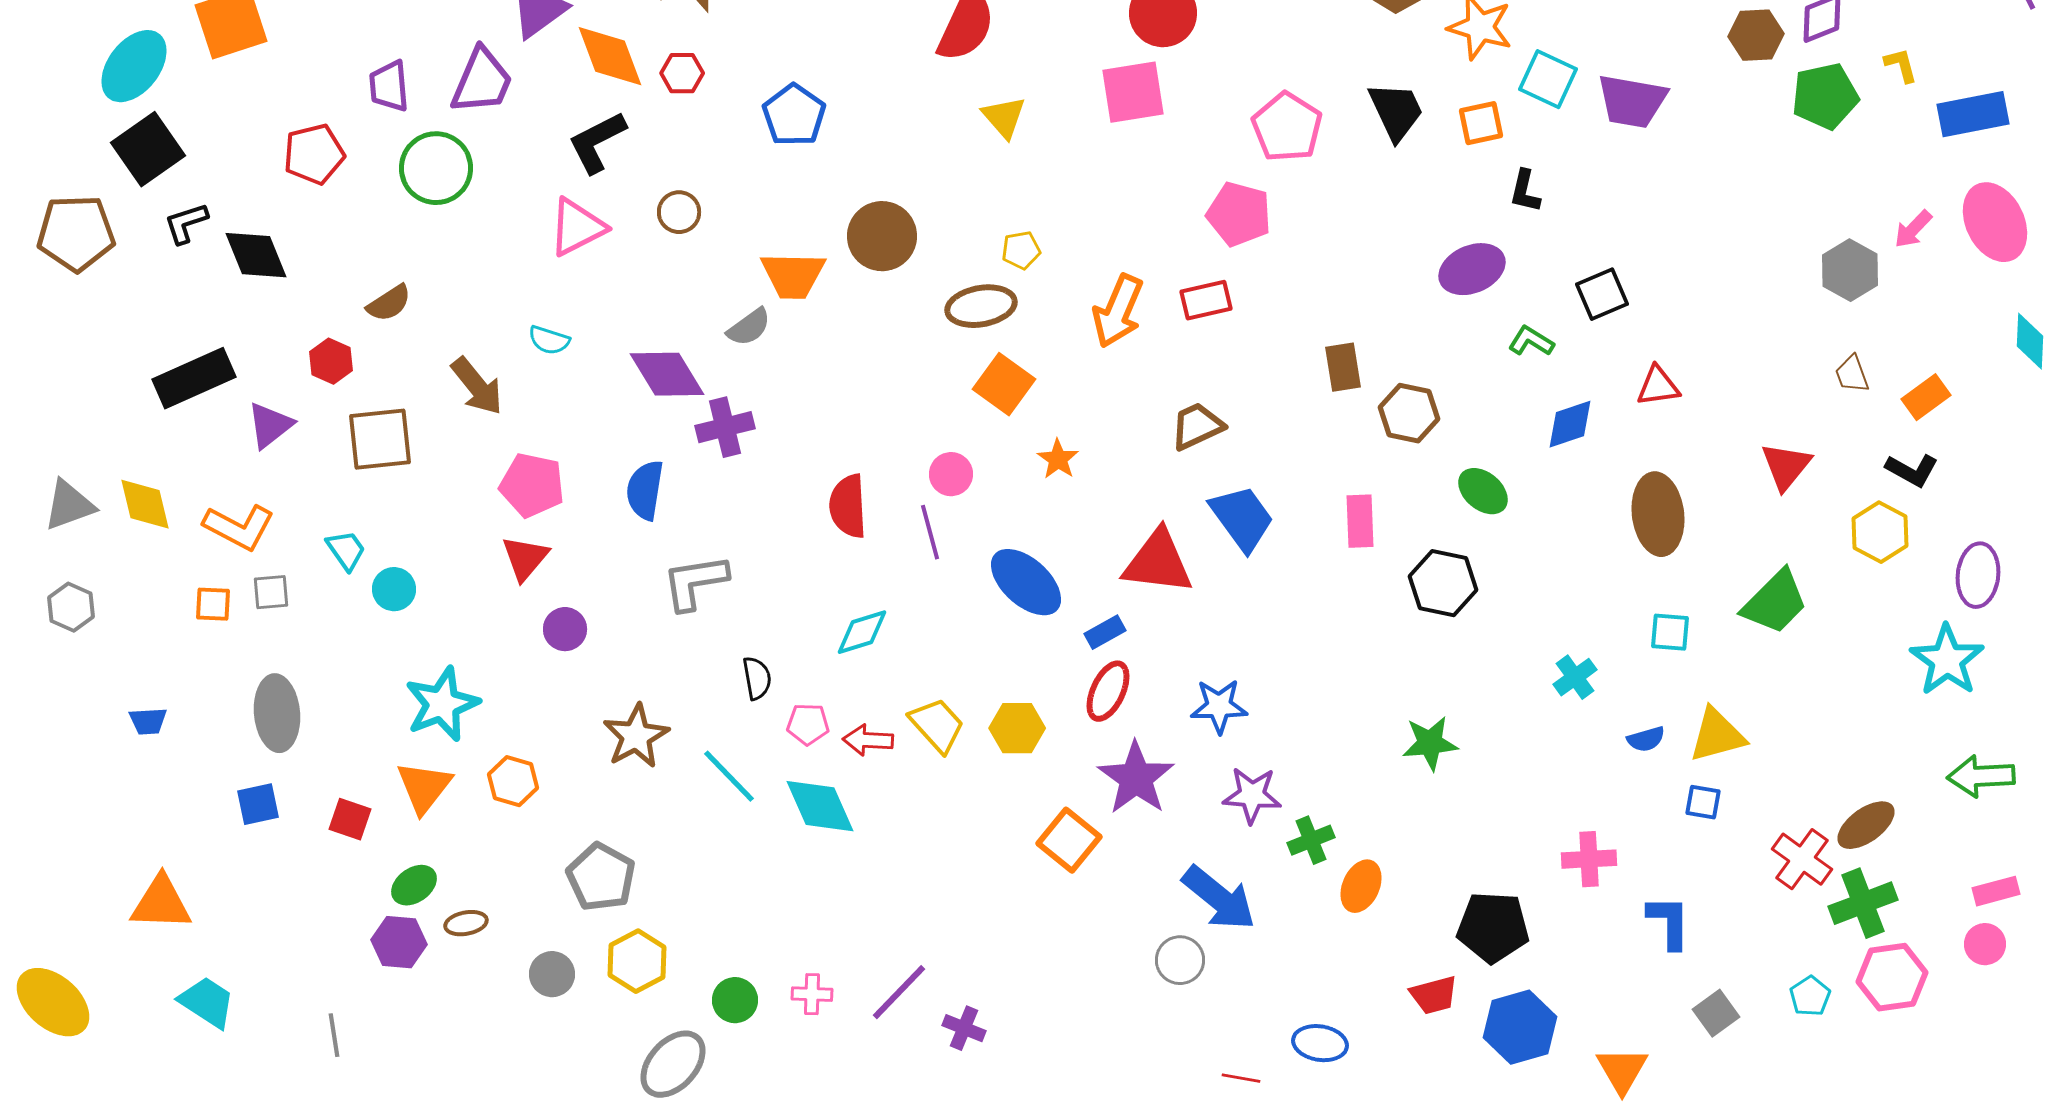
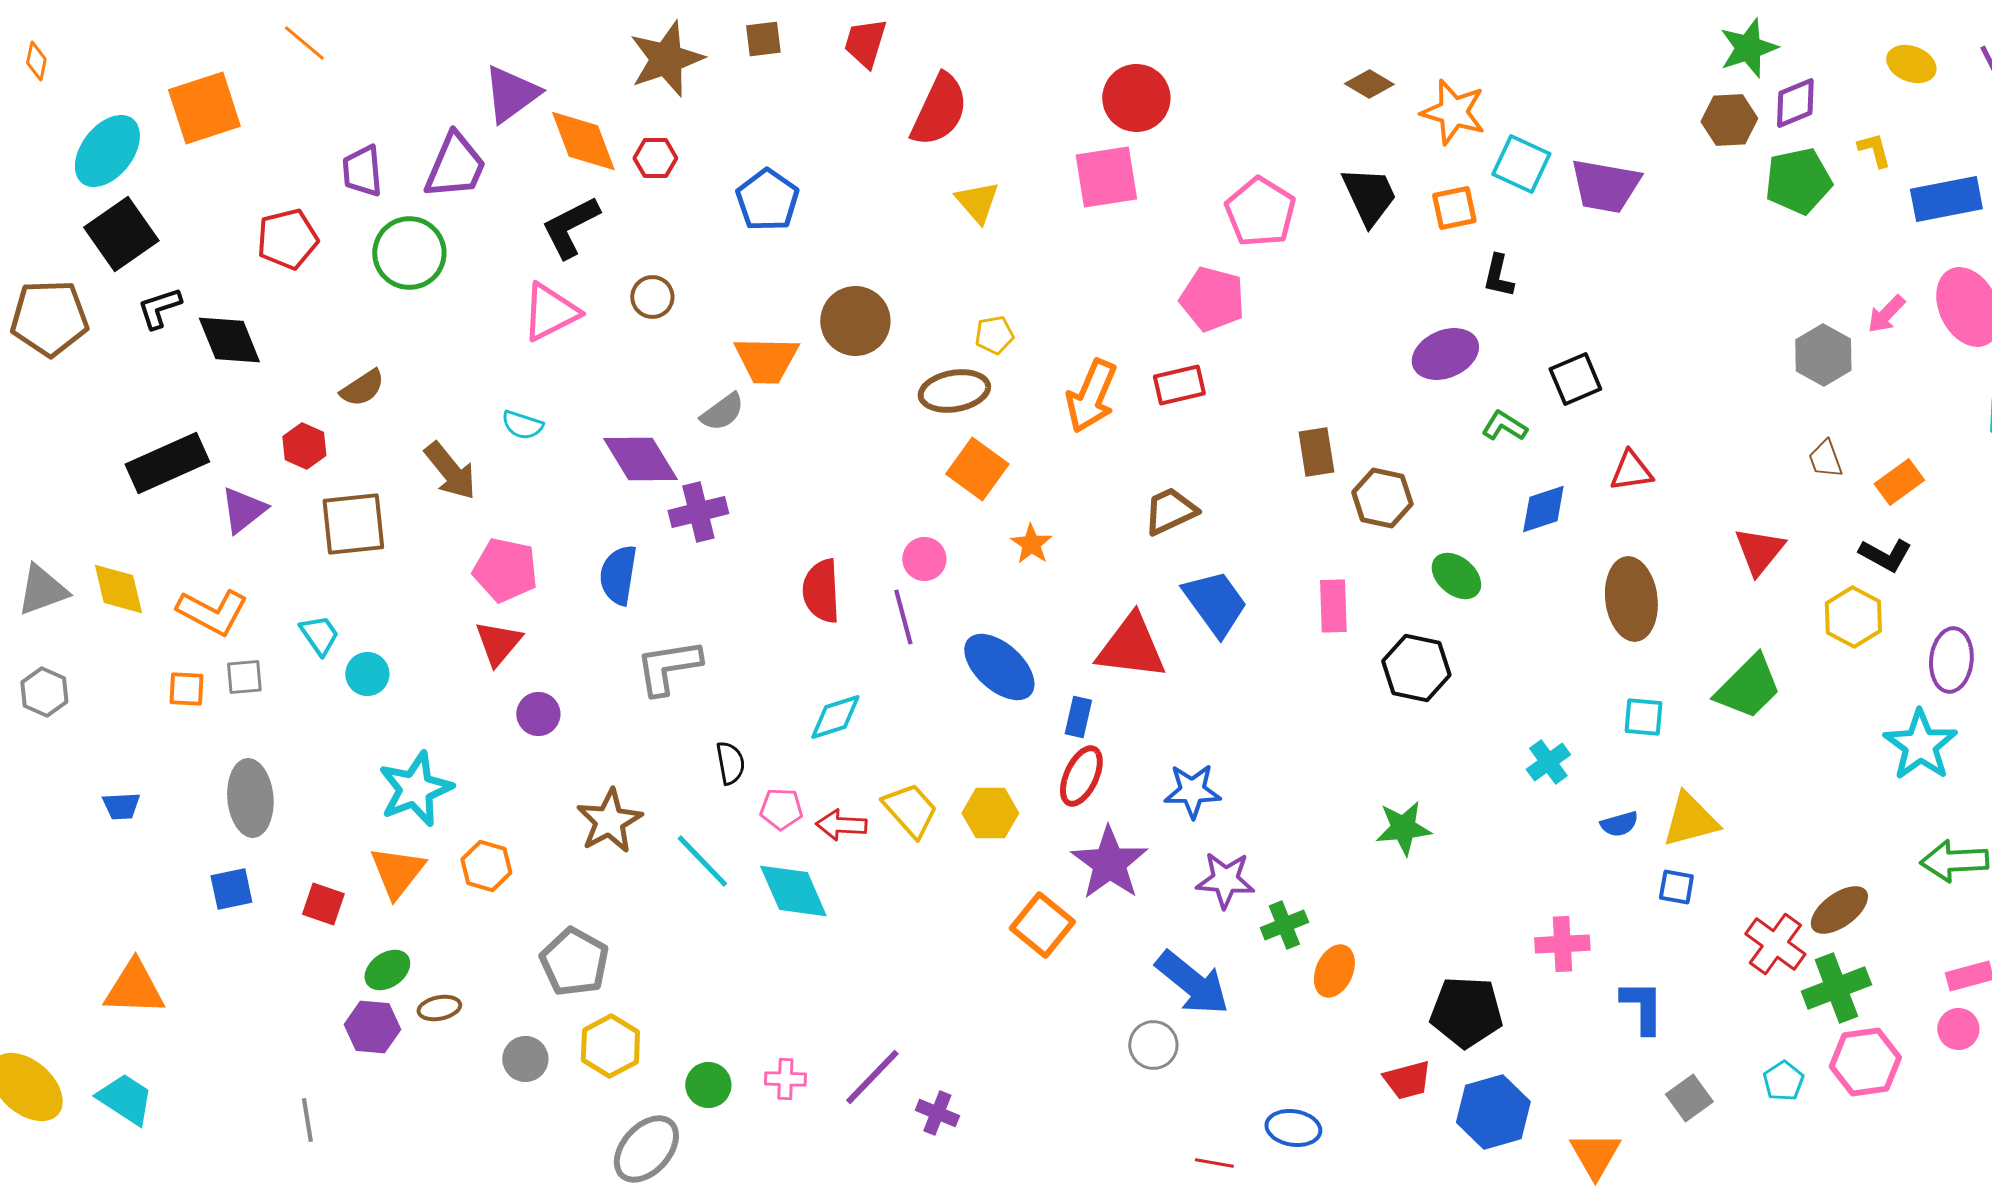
blue rectangle: (1105, 632) -> (1078, 717), turned -48
cyan trapezoid: (207, 1002) -> (125, 1099), moved

